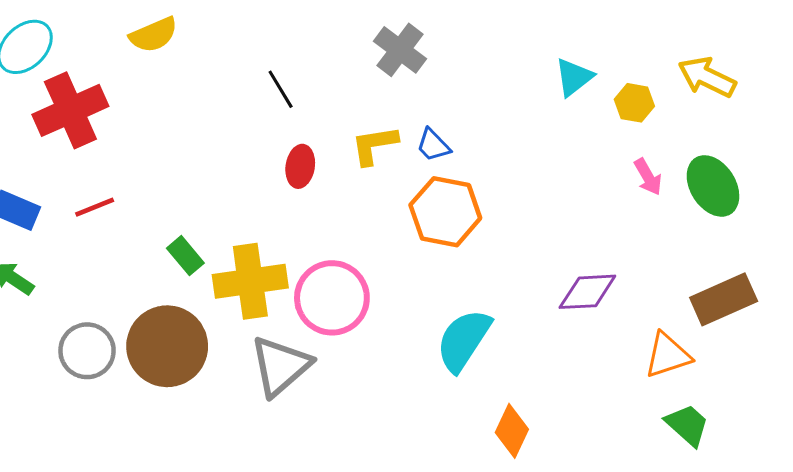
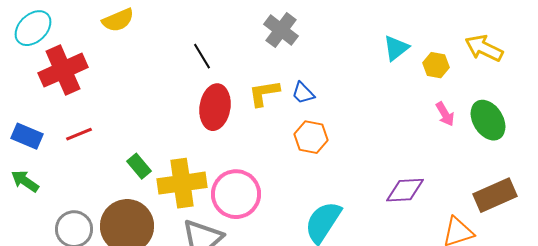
red ellipse: (300, 166) -> (215, 107), size x1.6
orange hexagon: (445, 212) -> (311, 137), size x0.7

